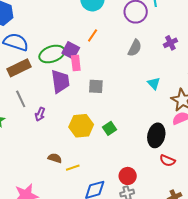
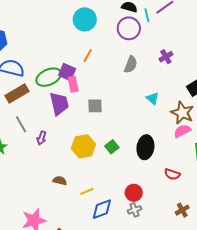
black ellipse: (156, 135) -> (145, 147), moved
yellow line: (73, 168) -> (87, 191), moved

